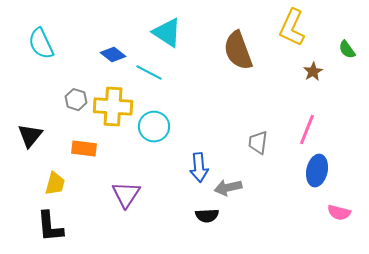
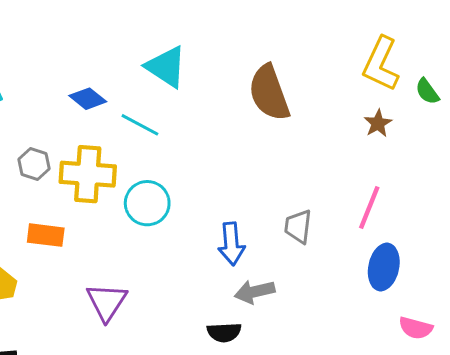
yellow L-shape: (292, 28) -> (381, 64), moved
blue arrow: (199, 168) -> (231, 244), moved

